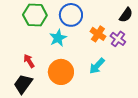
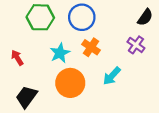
orange cross: (98, 34) -> (91, 47), moved
cyan star: (58, 38) -> (60, 53), moved
red arrow: (29, 61) -> (17, 58), moved

